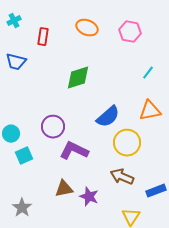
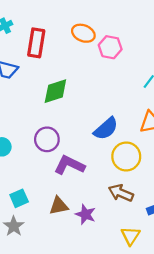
pink hexagon: (130, 32) -> (110, 47), moved
red rectangle: (43, 37) -> (36, 43), size x1.5
green diamond: (78, 78) -> (55, 91), moved
cyan square: (24, 156) -> (19, 198), moved

